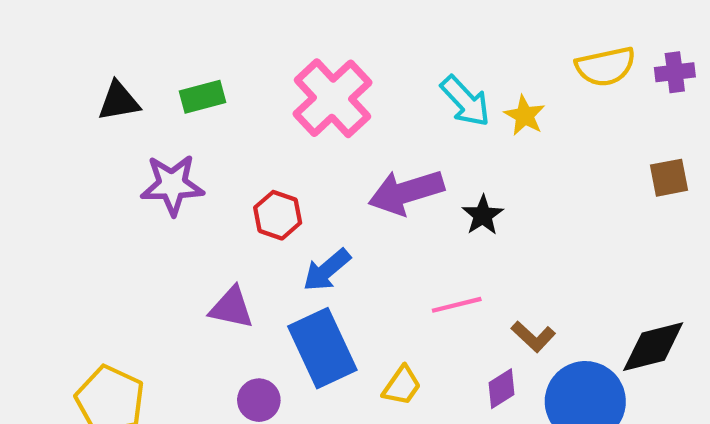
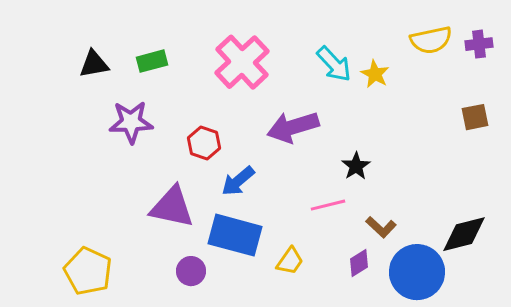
black star: (483, 215) -> (356, 166), moved
purple triangle: (231, 308) -> (172, 207), size x1.4
blue rectangle: (322, 348) -> (235, 235), turned -50

